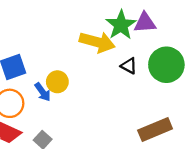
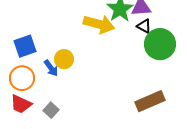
black triangle: (129, 66) -> (144, 26), moved

